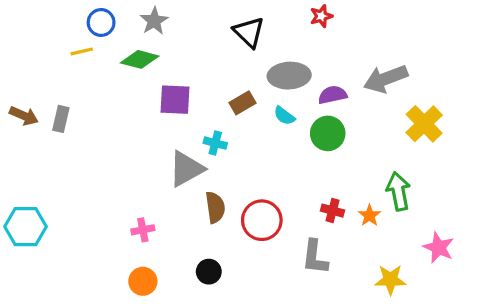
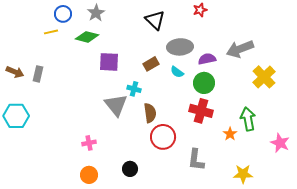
gray triangle: (186, 169) -> (116, 105), turned -40
brown semicircle: (215, 207) -> (150, 113), moved
red cross: (333, 211) -> (201, 111), moved, size x1.6
cyan hexagon: (26, 227) -> (16, 116), moved
pink star: (439, 248) -> (280, 143), moved

